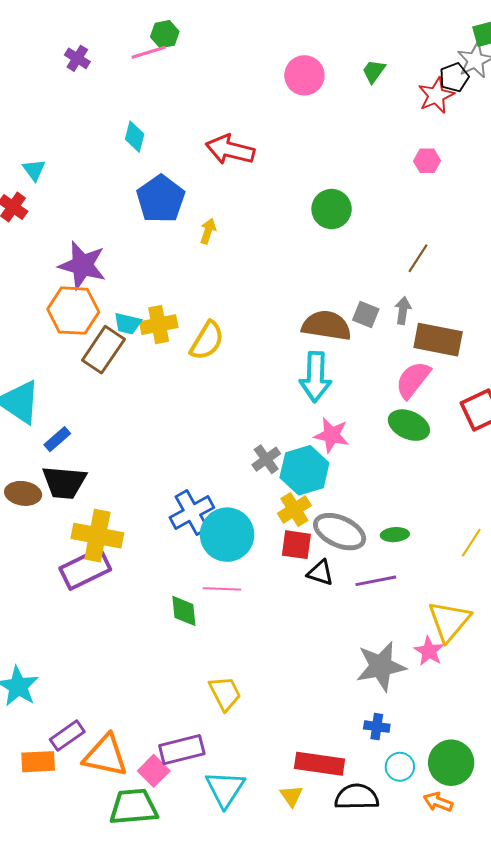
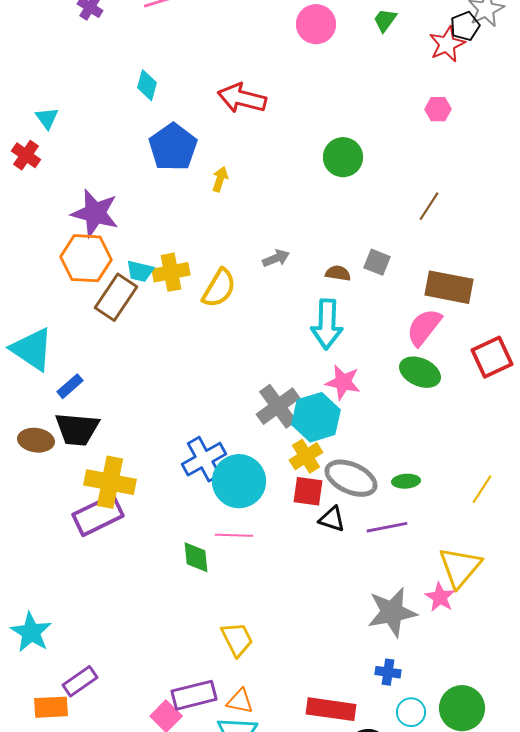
gray arrow: (403, 311) -> (276, 258), moved, turned 60
brown semicircle: (327, 326) -> (338, 273), size x0.5
gray cross: (266, 459) -> (278, 406), size x1.5
orange triangle: (105, 756) -> (240, 701), moved, size x0.6

